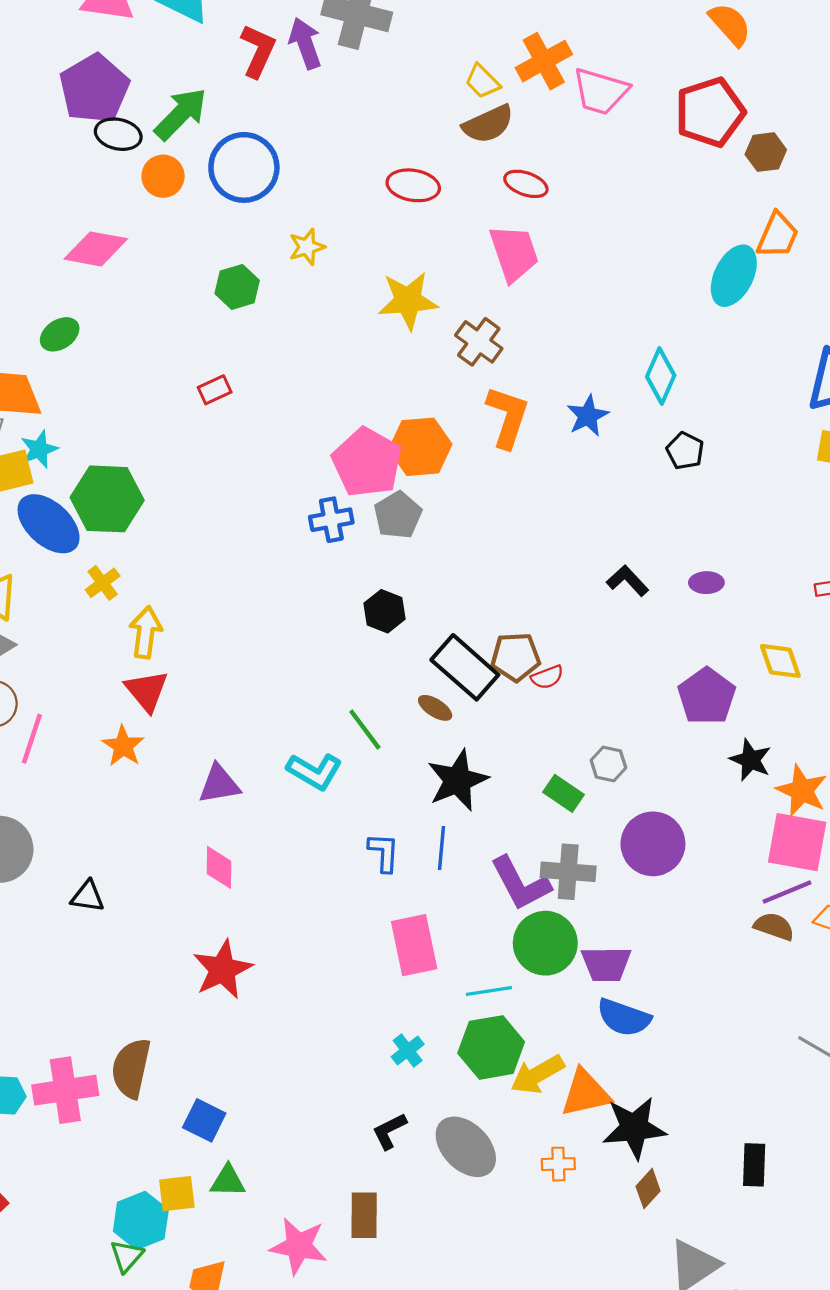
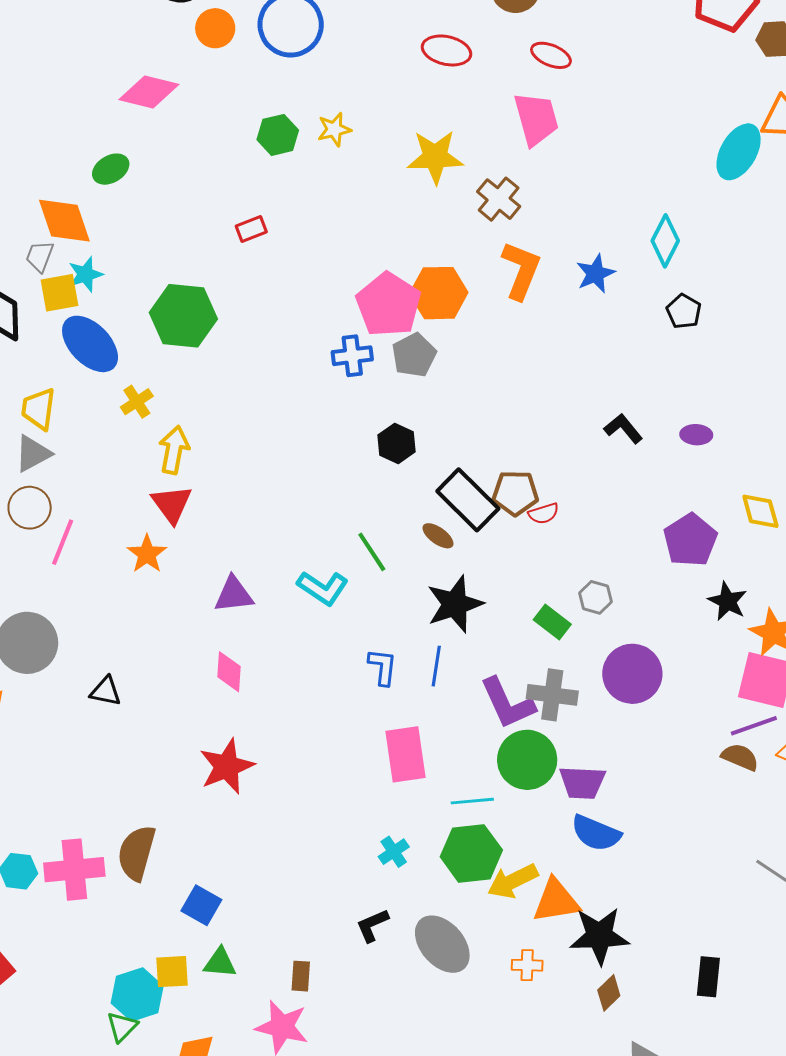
yellow star: (307, 247) -> (334, 129), moved
green hexagon: (107, 499) -> (183, 316), moved
brown rectangle: (364, 1215) -> (301, 976), moved, size x0.7

